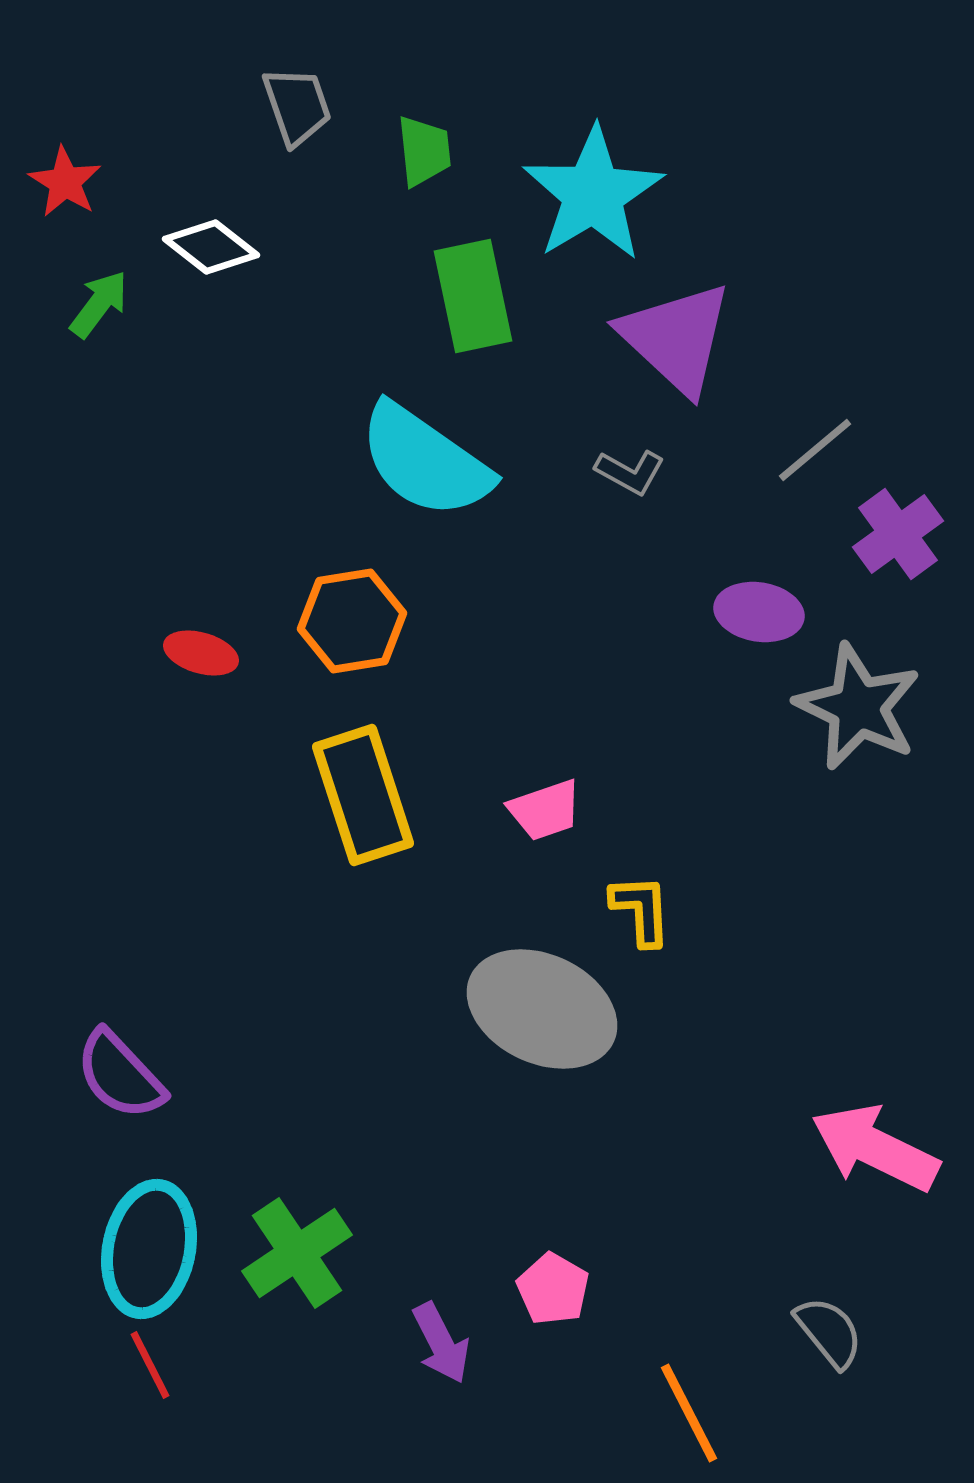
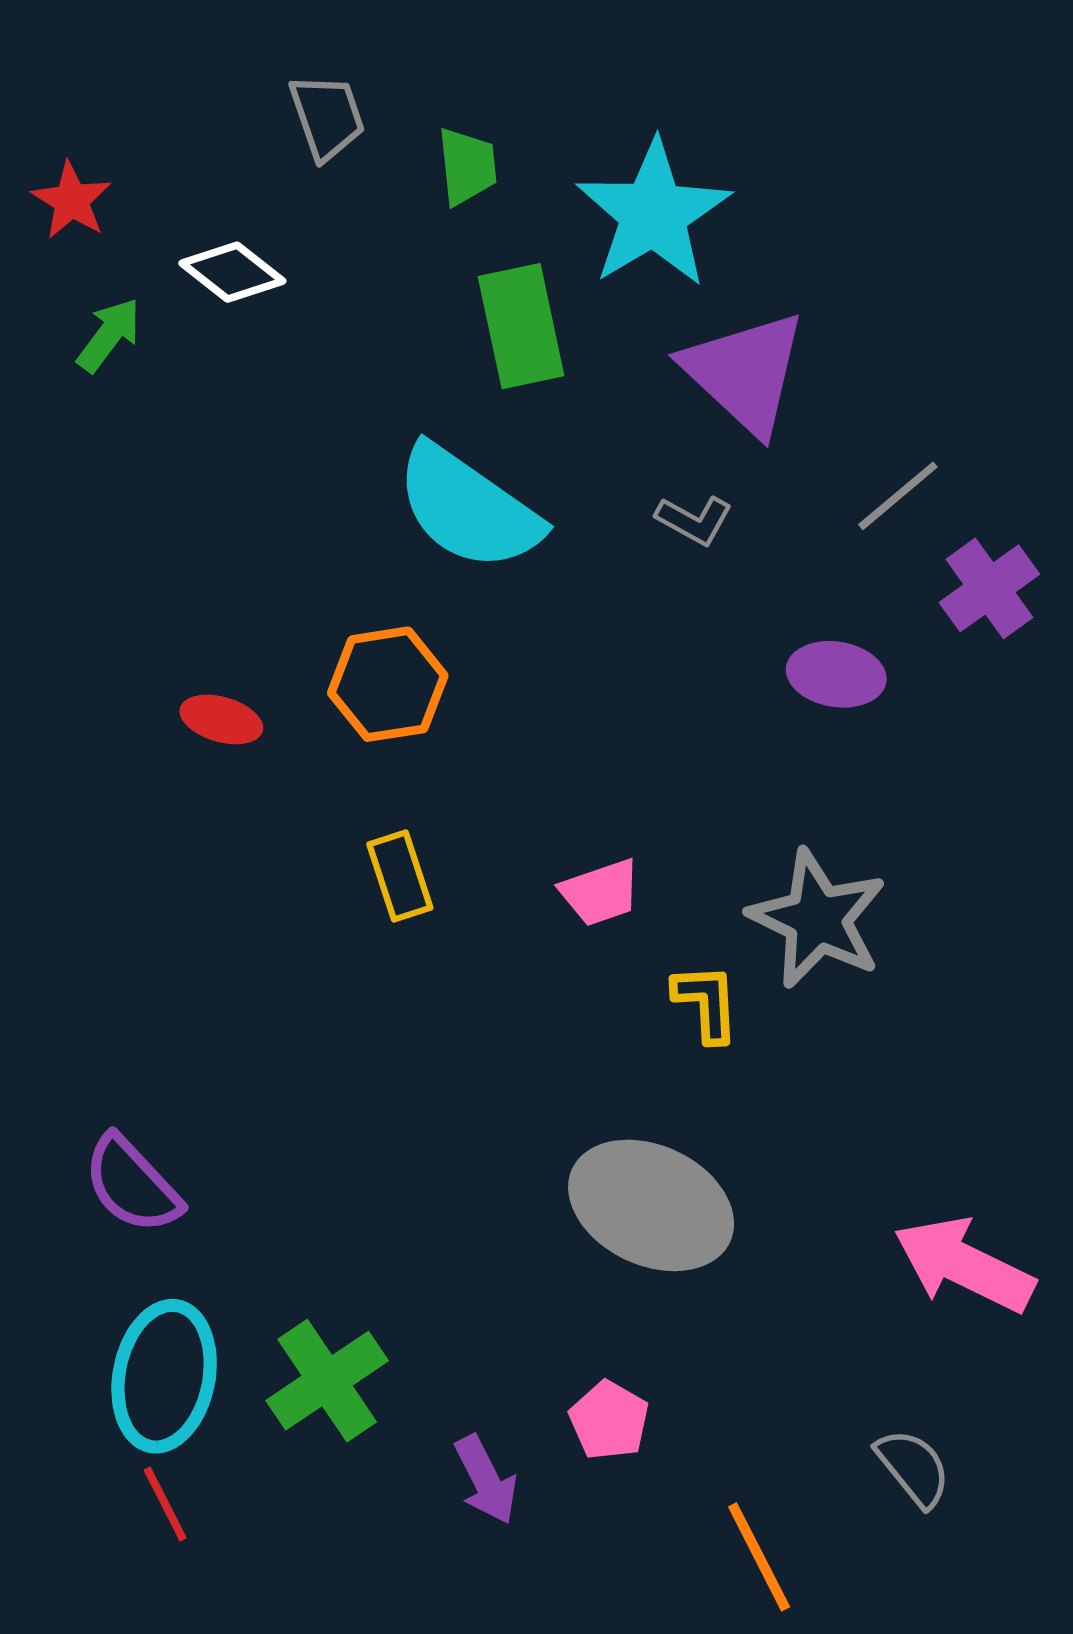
gray star: (858, 707) -> (817, 919), moved
yellow rectangle: (363, 795) -> (400, 876), size x0.6
gray ellipse: (542, 1009) -> (651, 1205), moved

